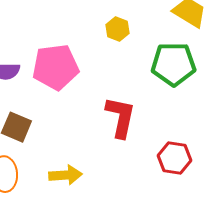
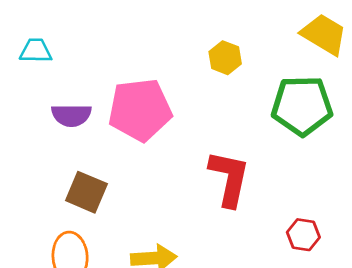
red hexagon: (174, 158) -> (303, 235), size x0.7

